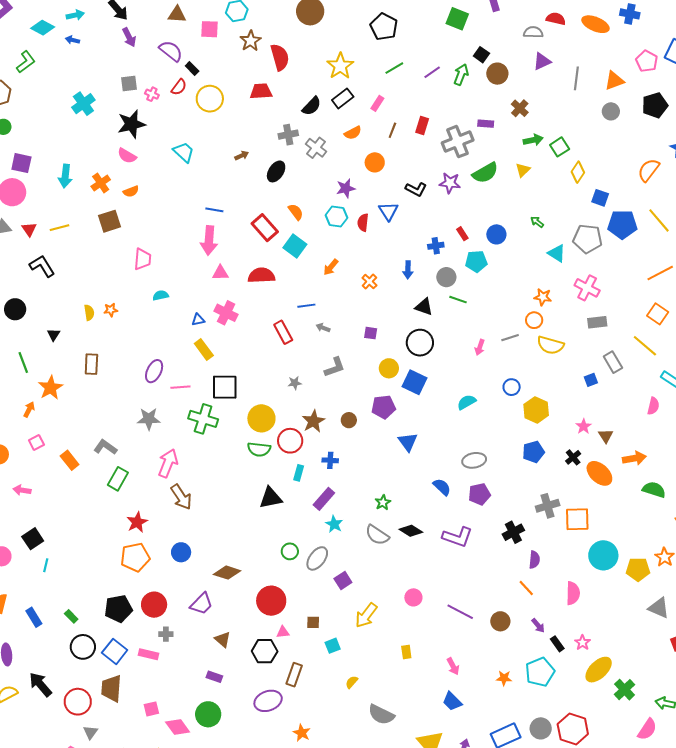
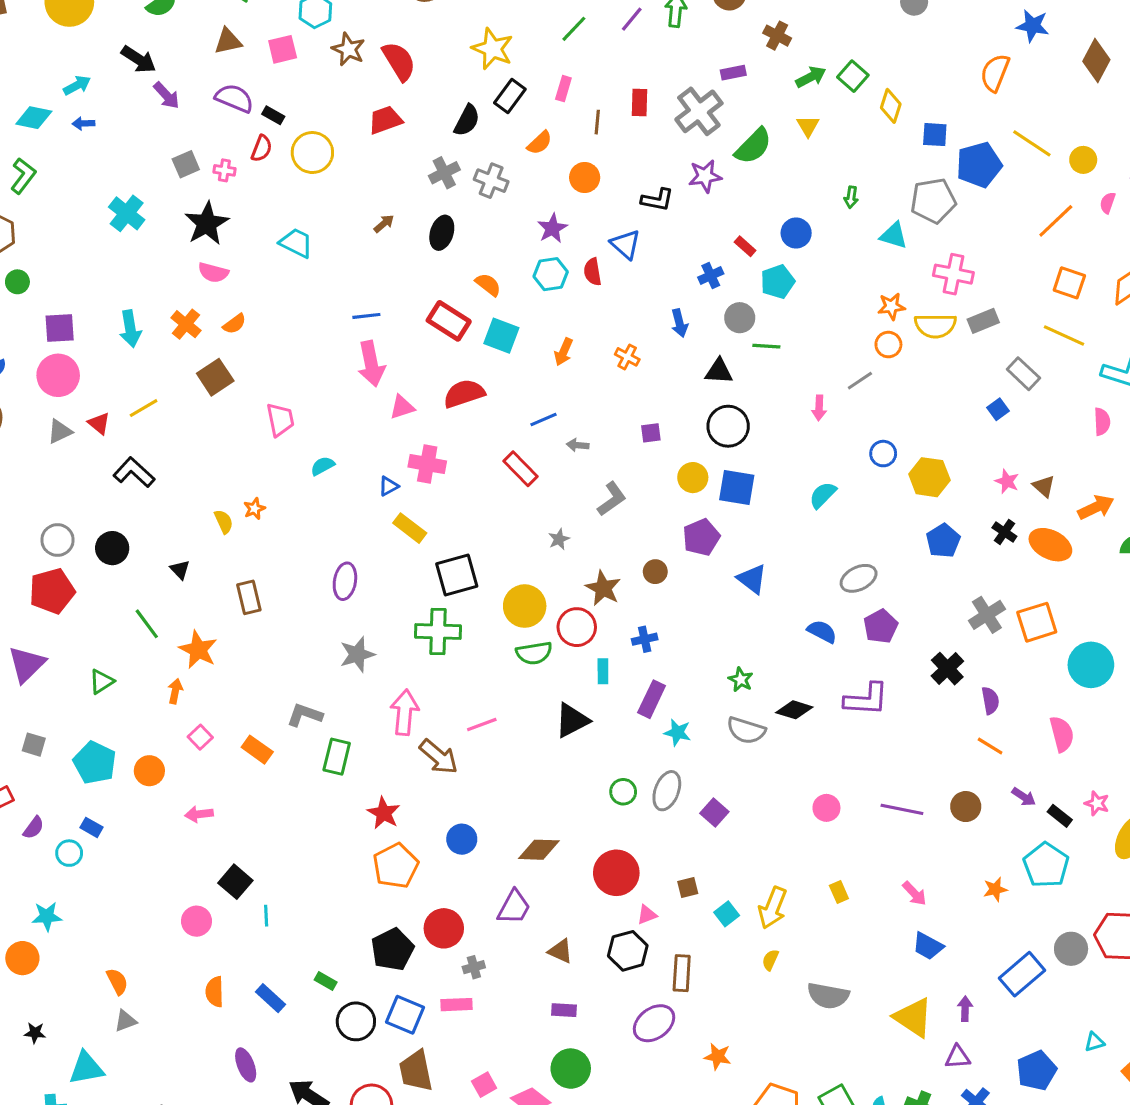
green arrow: (537, 222) -> (851, 197), turned -104
yellow semicircle: (550, 345) -> (935, 326), moved
pink line: (180, 387) -> (482, 724), moved
yellow arrow: (366, 615) -> (773, 908), moved

